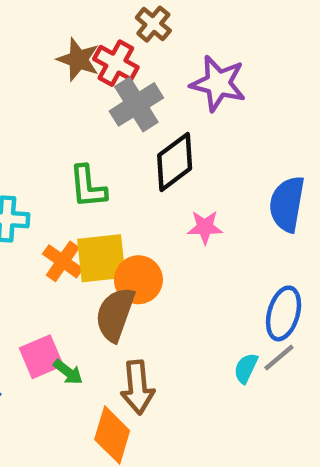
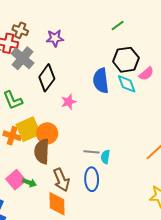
brown cross: (153, 24) -> (20, 30), moved
purple star: (218, 83) -> (55, 38), size x0.7
blue ellipse: (284, 313) -> (92, 179), moved
gray line: (279, 358) -> (91, 152), moved, turned 63

